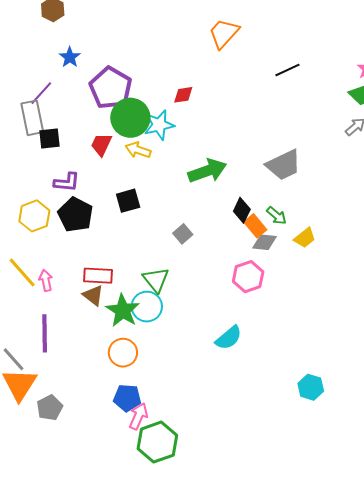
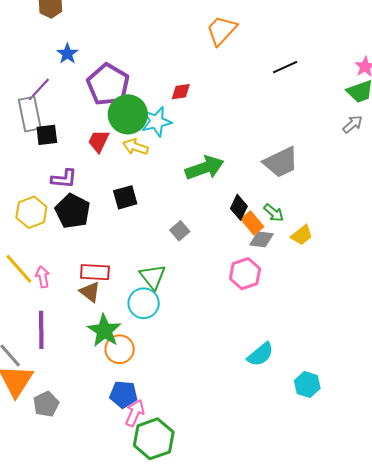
green star: (123, 311) -> (104, 331), moved
cyan semicircle: (229, 338) -> (260, 354), moved

